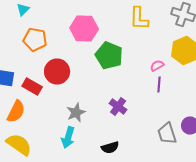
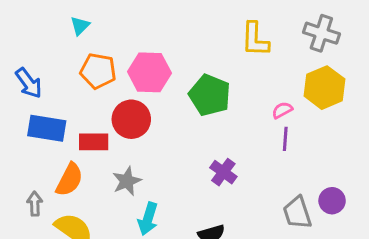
pink hexagon: (84, 28) -> (149, 72), moved
red rectangle: (32, 86) -> (94, 142), turned -30
gray star: (76, 112) -> (127, 181), moved

